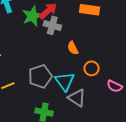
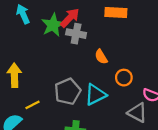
cyan triangle: (65, 81) -> (95, 95), turned 45
gray triangle: (77, 98) -> (137, 113), moved

